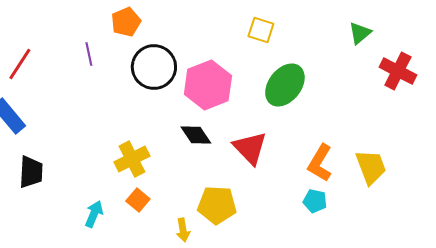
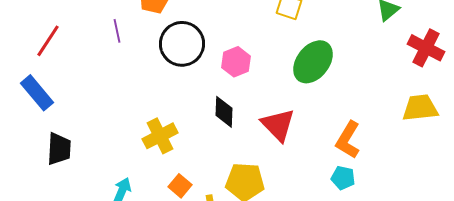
pink hexagon: (208, 85) -> (236, 62), size x0.6
black diamond: (196, 135) -> (224, 112), turned 36
yellow trapezoid: (371, 167) -> (420, 108), moved, turned -75
orange square: (138, 200) -> (180, 186), moved

